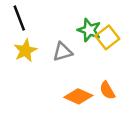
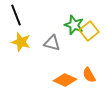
yellow star: (25, 51) -> (21, 42), turned -30
gray triangle: (63, 52) -> (52, 43), turned 30

